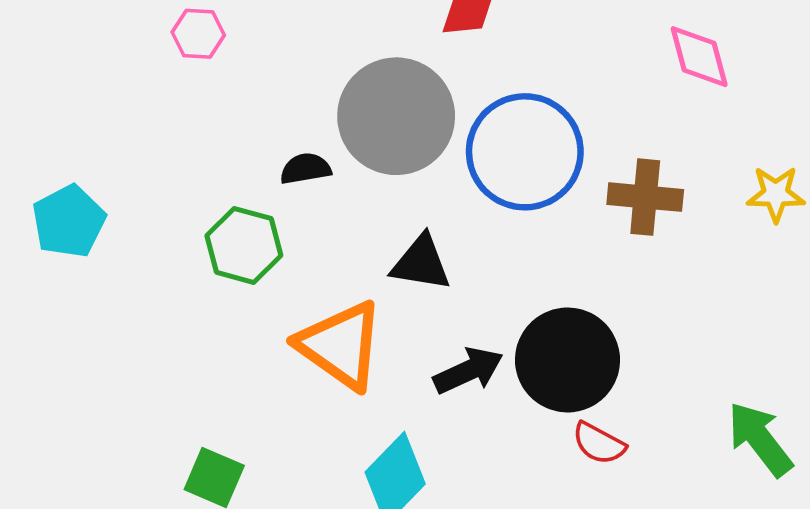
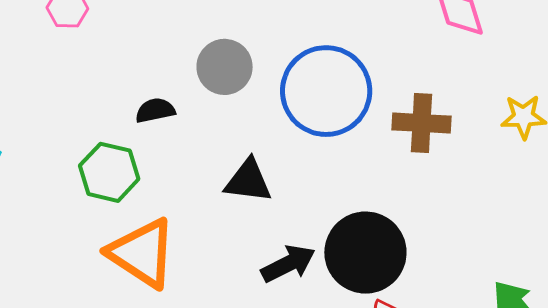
gray circle: (396, 116) -> (225, 67), size x0.6
orange triangle: (341, 345) -> (142, 253), moved

